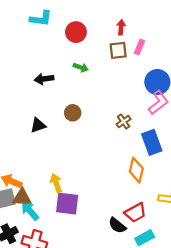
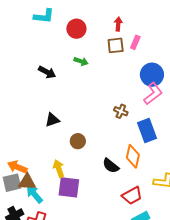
black arrow: (44, 79) -> (47, 72), turned -144
brown circle: (73, 113) -> (78, 141), moved
brown cross: (124, 122) -> (121, 111), turned -32
black triangle: (38, 125) -> (52, 120), moved
black semicircle: (117, 225) -> (111, 166), moved

